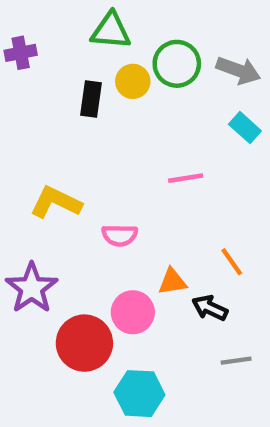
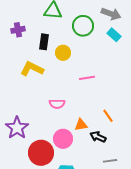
purple cross: (21, 53) -> (18, 30), moved
gray arrow: (238, 70) -> (111, 14), moved
yellow circle: (133, 81) -> (63, 53), moved
cyan rectangle: (245, 128) -> (114, 35), moved
yellow L-shape: (56, 202) -> (32, 69), moved

